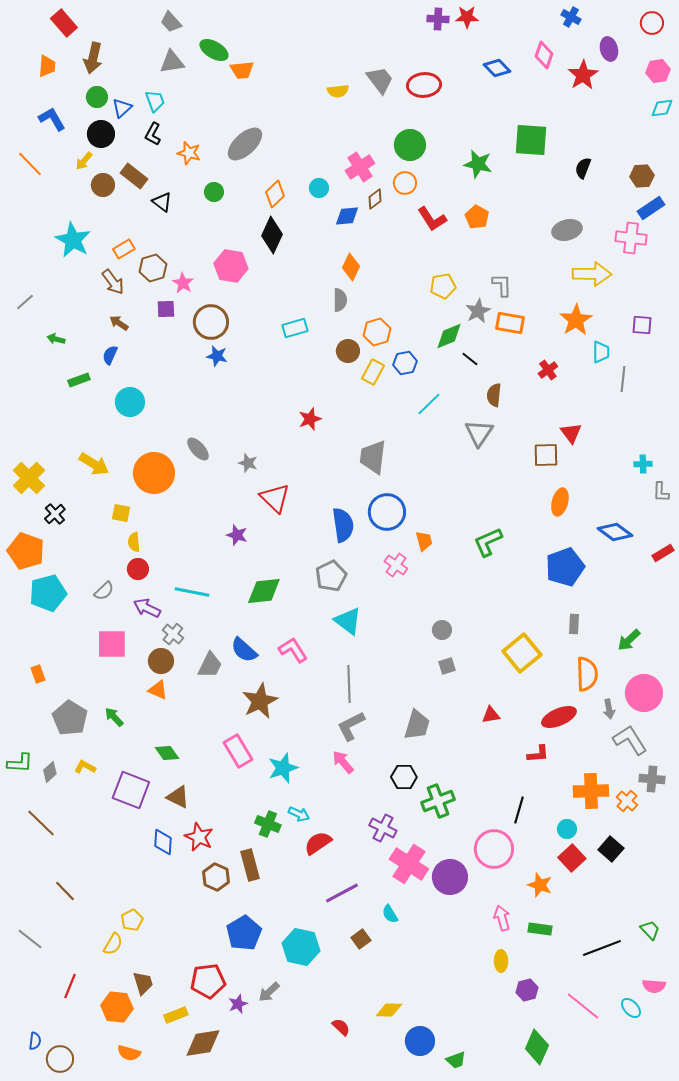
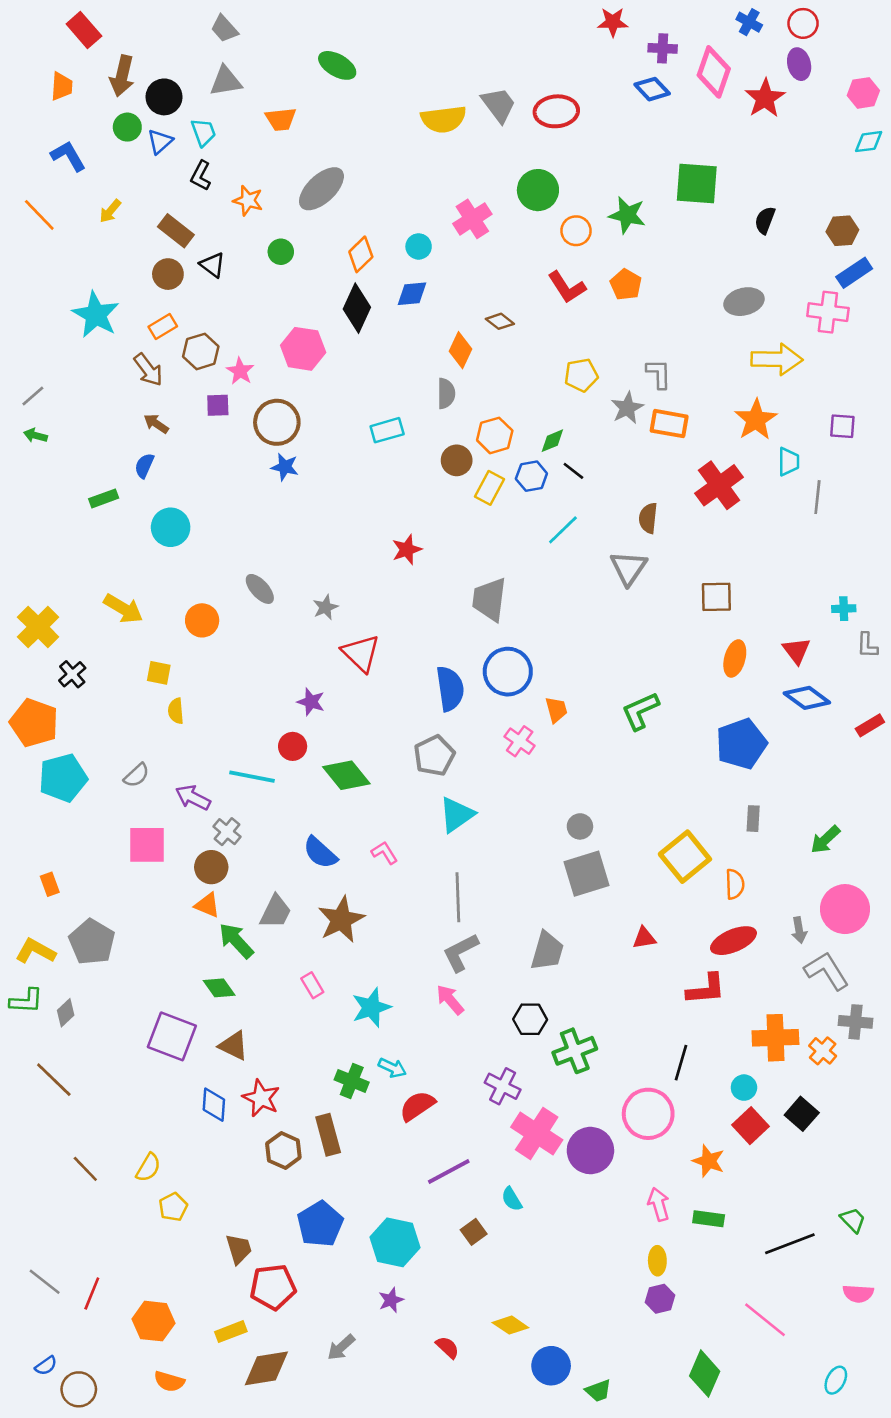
purple cross: (438, 19) -> (663, 48), moved
red circle: (652, 23) -> (803, 23), moved
green ellipse: (214, 50) -> (337, 65), moved
pink diamond: (544, 55) -> (714, 72), size x1.4
orange trapezoid: (242, 70) -> (281, 119), moved
yellow semicircle: (338, 91) -> (443, 119), size x1.6
black circle: (101, 134) -> (164, 97), moved
orange circle: (405, 183) -> (576, 231), moved
brown circle: (103, 185) -> (168, 274), moved
brown diamond: (375, 199) -> (500, 321), moved, turned 75
blue diamond: (347, 216) -> (412, 294), moved
green diamond: (449, 336) -> (552, 441), moved, size x0.7
green arrow: (56, 339) -> (35, 435), moved
black line: (470, 359) -> (573, 471), moved
red cross: (548, 370) -> (719, 485), size x1.8
red triangle: (571, 433) -> (796, 651), moved
gray star: (248, 463) -> (325, 607), turned 30
orange circle: (154, 473) -> (202, 620), size x0.6
red circle: (138, 569) -> (293, 746), moved
green diamond: (264, 591) -> (346, 775), turned 57
cyan triangle: (348, 621) -> (457, 815), turned 48
pink L-shape: (293, 650) -> (384, 853), size x0.7
gray trapezoid: (210, 665) -> (276, 912), moved
gray square: (447, 666) -> (587, 874), size x2.0
orange semicircle: (587, 674) -> (735, 884), moved, size x0.7
green arrow: (114, 717) -> (236, 941), moved, size x1.4
pink rectangle: (238, 751) -> (312, 985), size x0.6
red L-shape: (538, 754) -> (706, 989), size x1.4
yellow L-shape: (85, 767) -> (35, 951), moved, size x1.4
gray line: (30, 939) -> (45, 1282), moved
yellow semicircle: (113, 944) -> (148, 1168), moved
brown trapezoid: (143, 983) -> (239, 1249), moved
purple hexagon: (527, 990) -> (660, 1299), moved
gray arrow: (269, 992) -> (341, 1347), moved
purple star: (238, 1004) -> (391, 1300), moved
cyan ellipse: (631, 1008) -> (836, 1380), moved, turned 70
yellow diamond: (389, 1010) -> (510, 1325), turned 32
blue semicircle: (35, 1041) -> (46, 1366), turned 48

